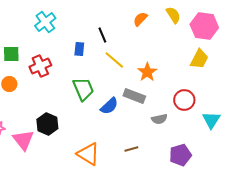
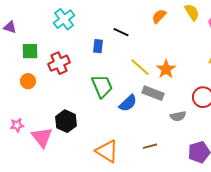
black line: (102, 35) -> (121, 32), turned -42
yellow line: (114, 60) -> (140, 67), moved

